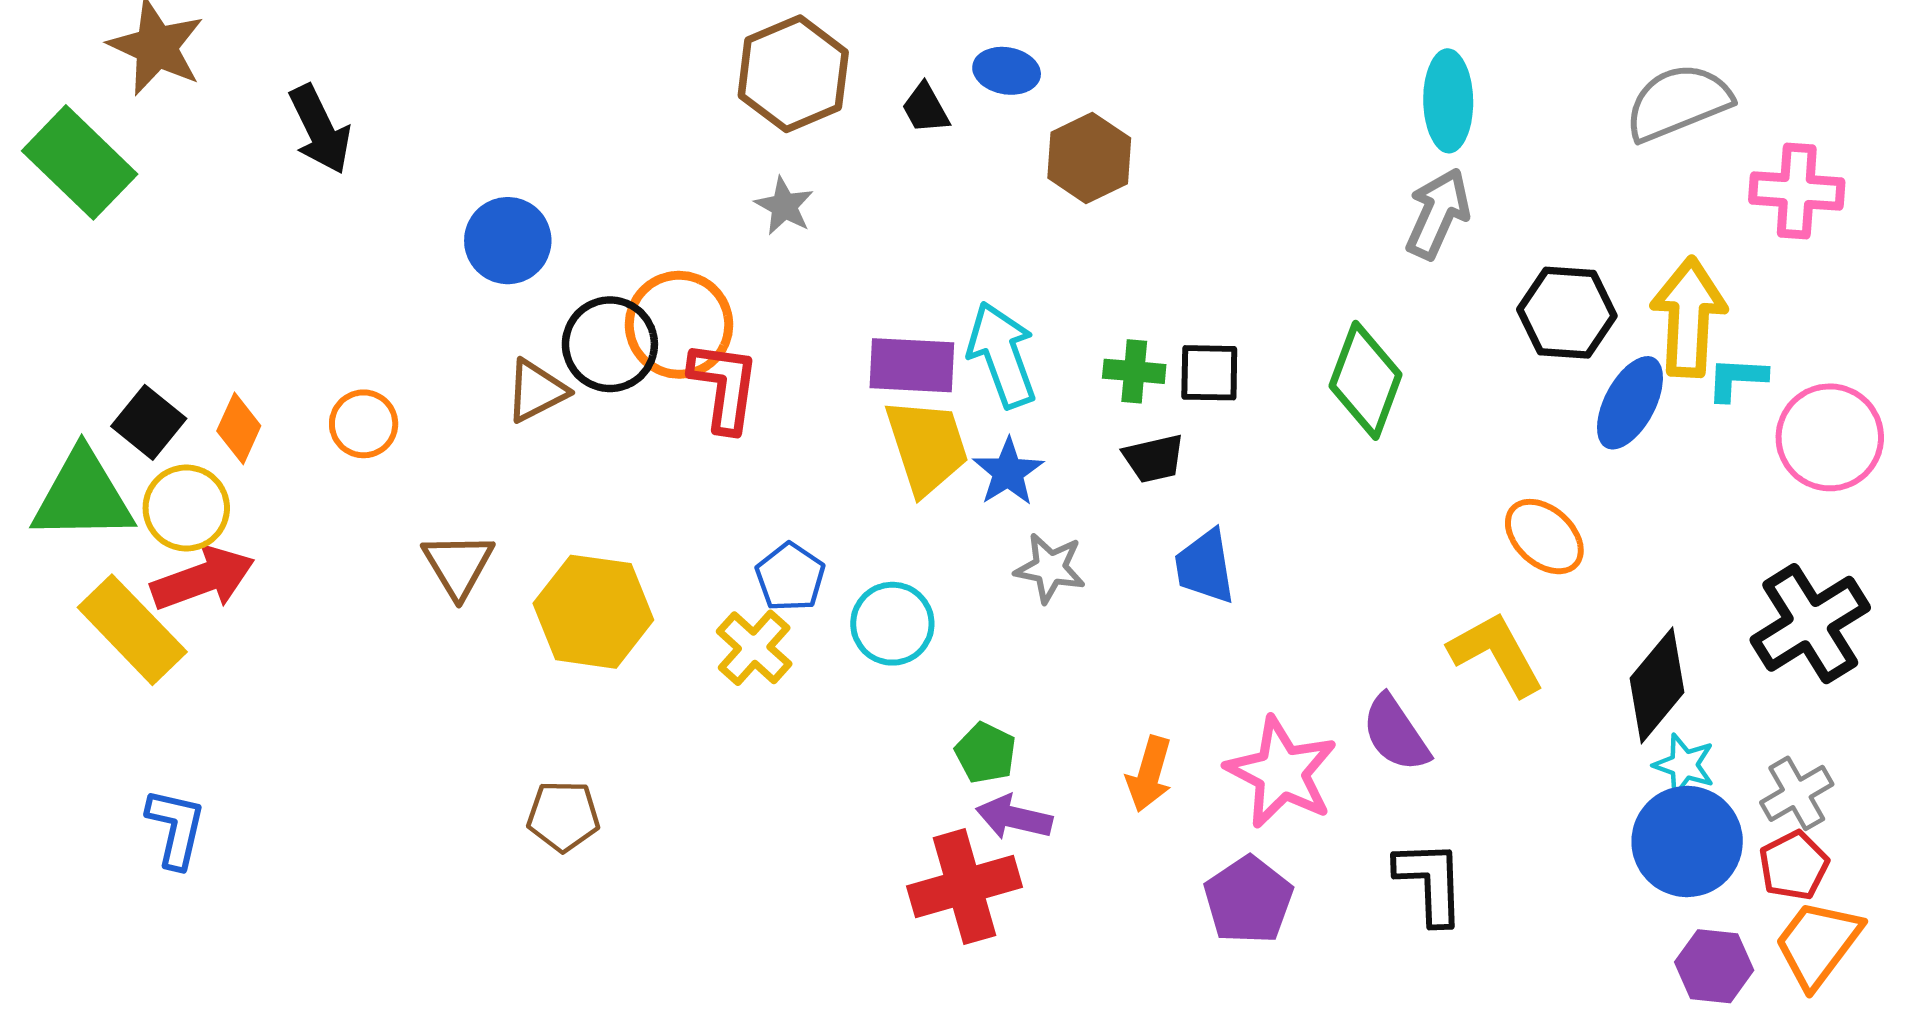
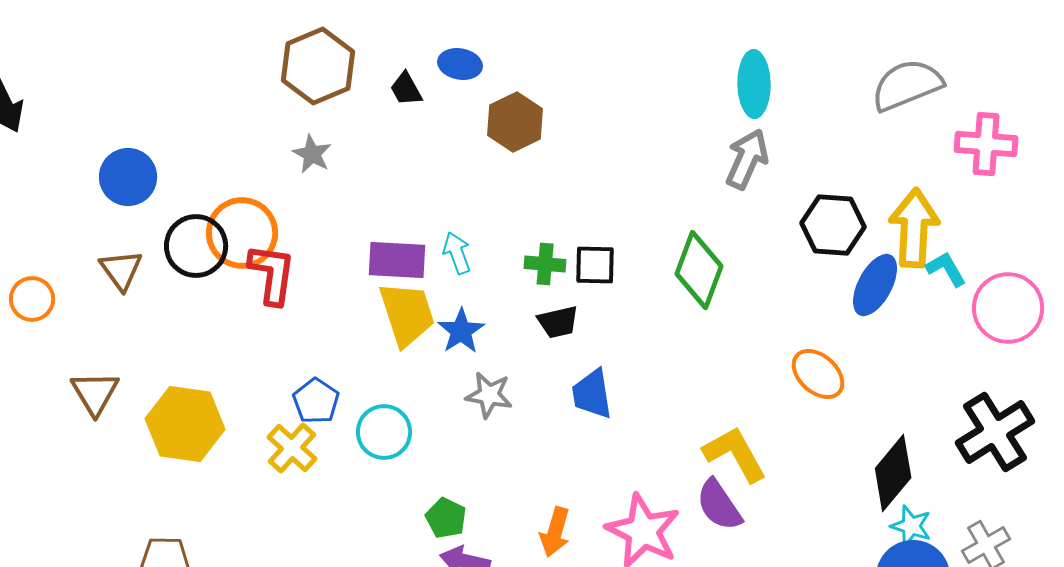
cyan arrow: (1002, 355) -> (457, 253), size x0.6
cyan L-shape: (1737, 379) -> (946, 269), turned 57
brown triangle: (536, 391) -> (121, 270), moved, turned -39
yellow L-shape: (1496, 654) -> (735, 454), moved

